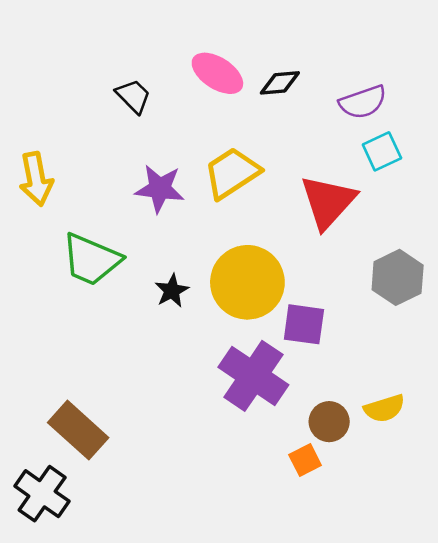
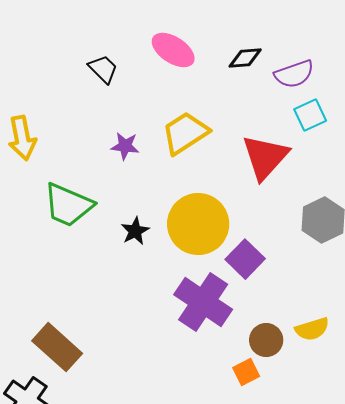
black diamond: (280, 83) -> (245, 58), moved
purple star: (160, 189) -> (125, 146), size x0.7
purple square: (304, 324) -> (245, 259), turned 36

